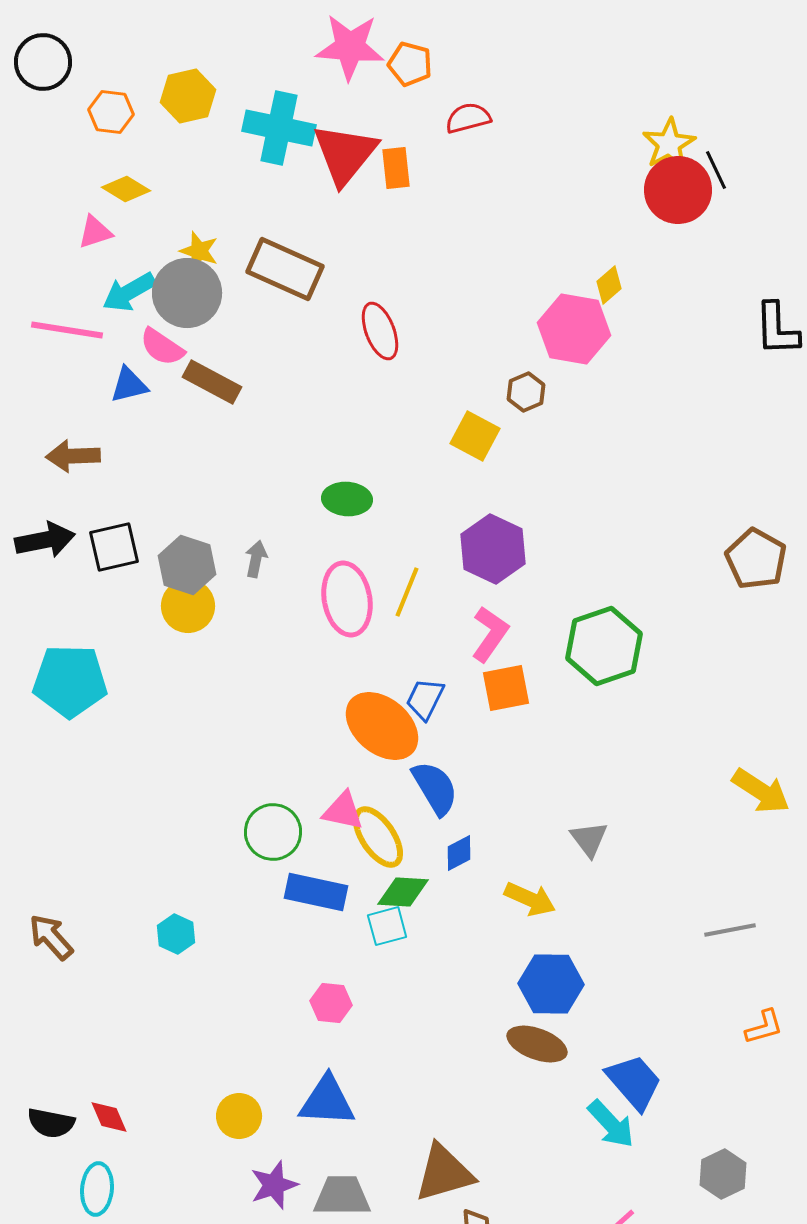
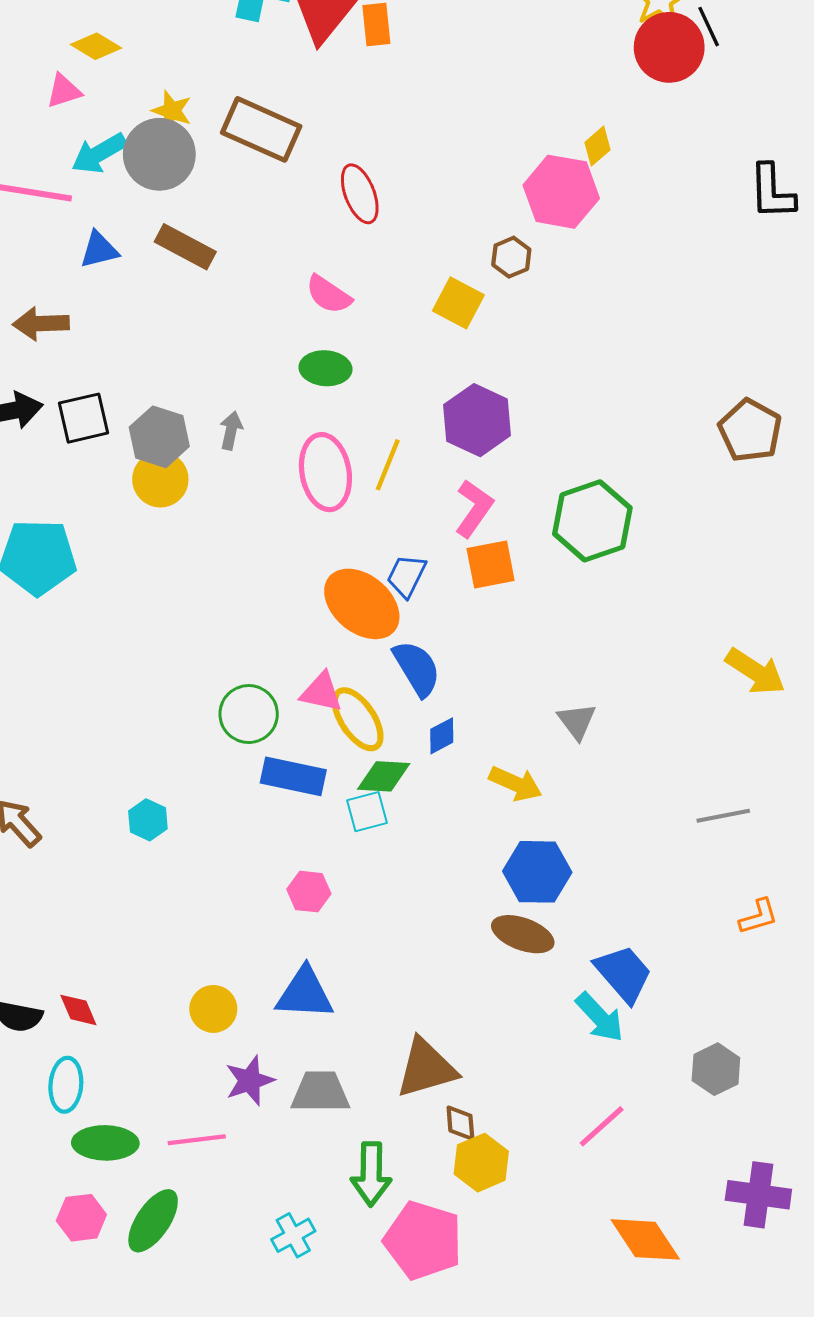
pink semicircle: (162, 347) -> (329, 295), moved

